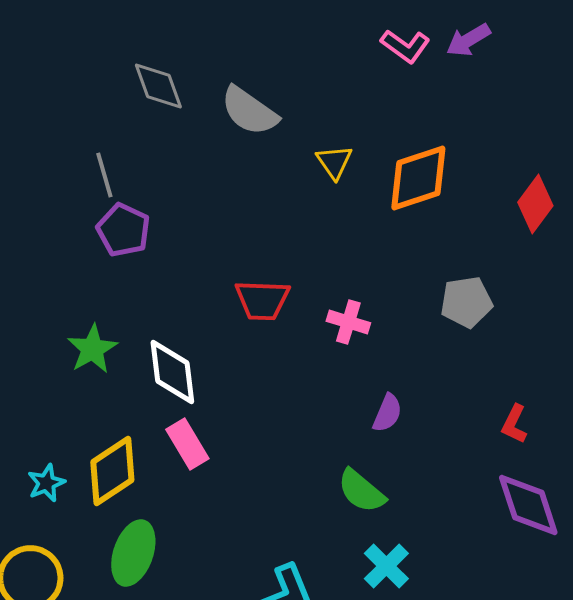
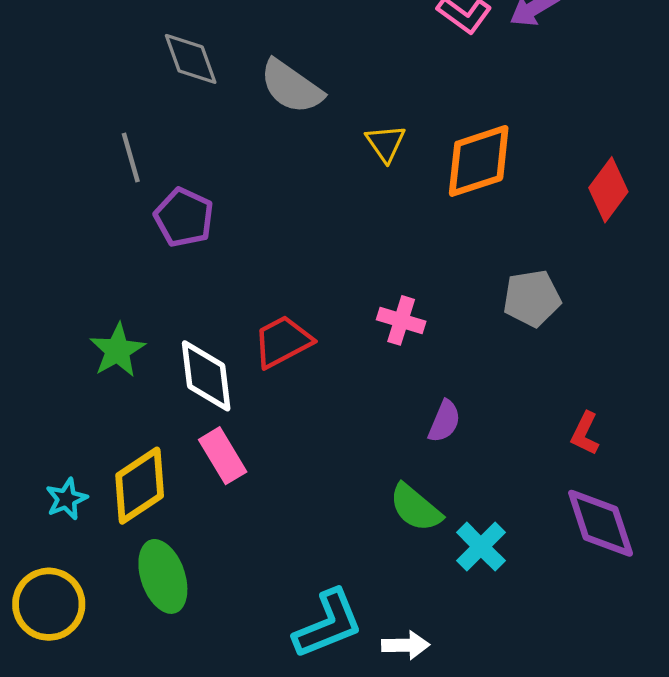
purple pentagon: (123, 230) -> (184, 217), moved
red trapezoid: (262, 300) -> (283, 342), moved, turned 150
green ellipse: (133, 553) -> (163, 576), turned -38
cyan cross: (386, 566) -> (481, 547), moved

